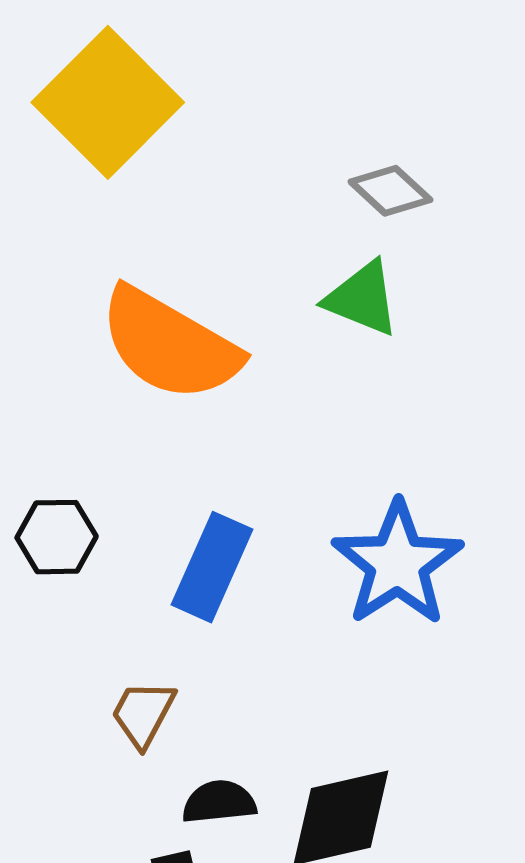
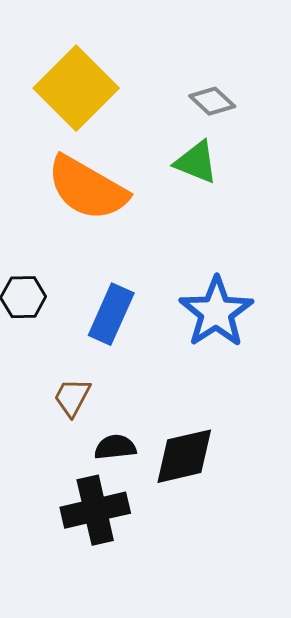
yellow square: (108, 102) -> (76, 88), moved

